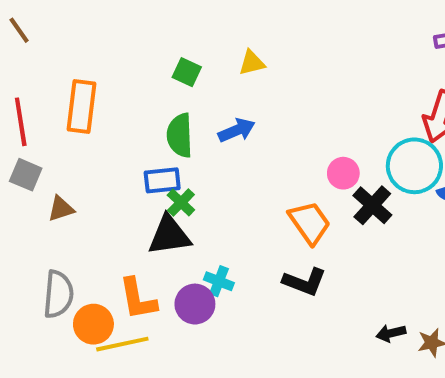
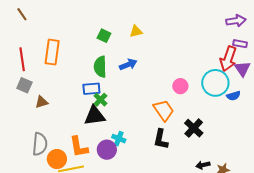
black cross: (372, 205) -> (194, 128), moved
black L-shape: (304, 282) -> (161, 139), turned 80

